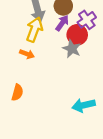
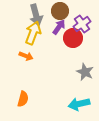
gray star: (72, 49) -> (85, 72), moved
orange semicircle: (17, 92) -> (23, 99), moved

